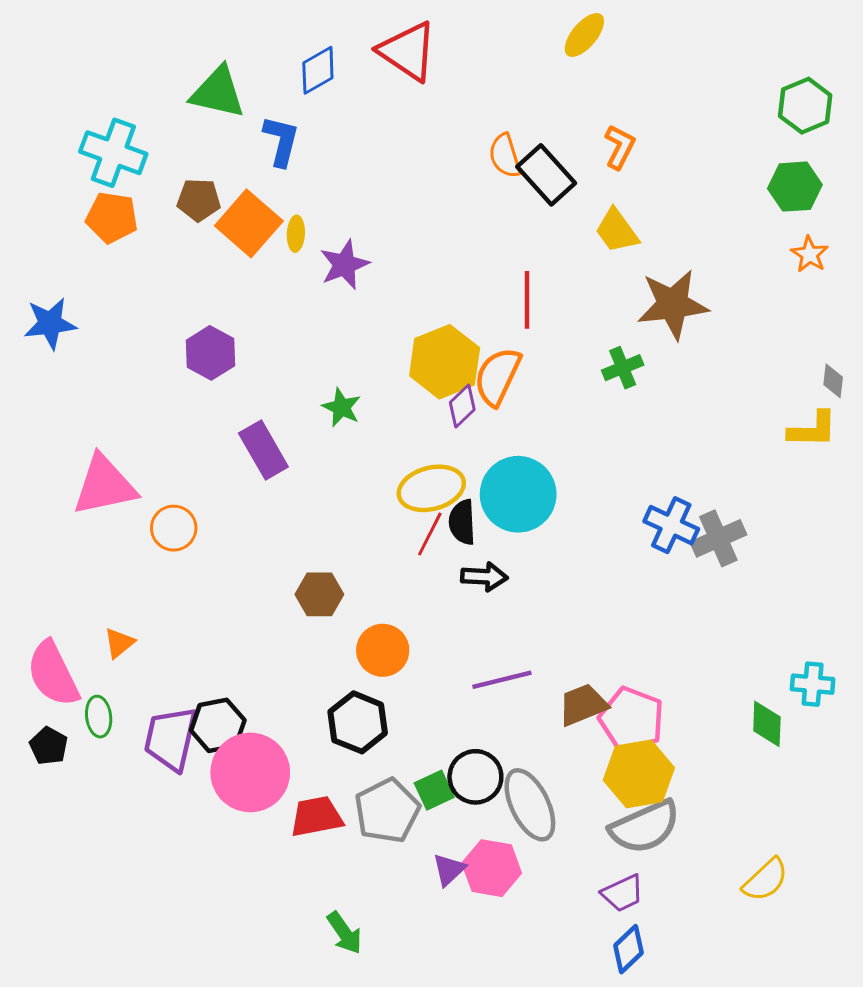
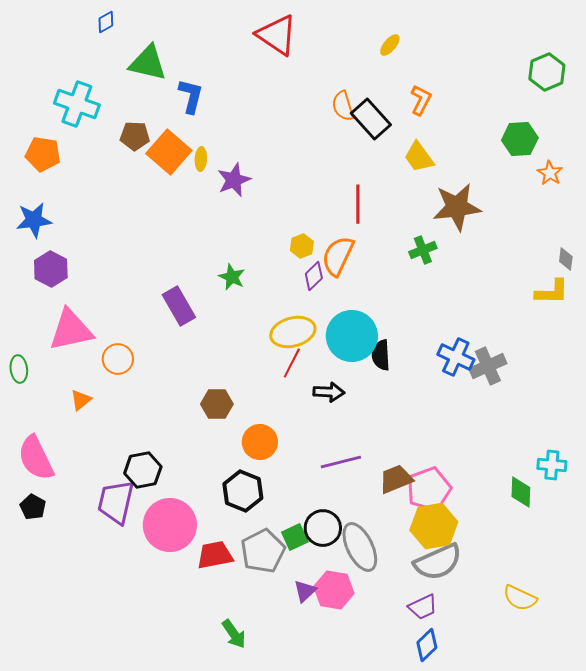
yellow ellipse: (584, 35) -> (390, 45), moved, size x0.7
blue diamond: (318, 70) -> (106, 22), moved, size x0.7
green hexagon: (795, 187) -> (520, 139), moved
orange pentagon: (112, 218) -> (43, 154), moved
purple hexagon: (210, 353) -> (51, 269), moved
yellow hexagon: (445, 362) -> (302, 246), size x0.5
black semicircle: (462, 522) -> (381, 355), moved
orange triangle: (119, 643) -> (81, 400), moved
green ellipse: (99, 717) -> (19, 369), moved
pink pentagon: (631, 719) -> (429, 489), turned 30
black hexagon: (218, 725) -> (143, 470), moved
yellow semicircle: (765, 880) -> (520, 598), turned 68

